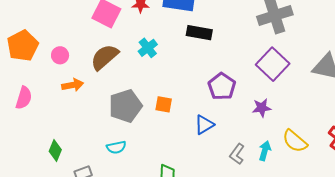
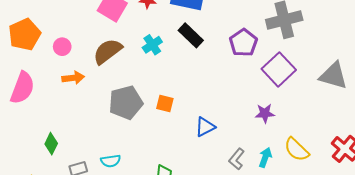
black rectangle: (199, 33) -> (191, 35), moved, turned 30
purple pentagon: (222, 86) -> (243, 43), moved
pink semicircle: (24, 98) -> (22, 88), size x1.4
cyan semicircle: (116, 147) -> (111, 161), moved

